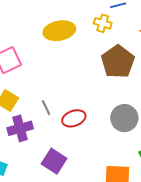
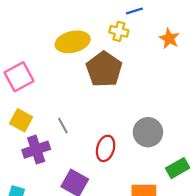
brown pentagon: (118, 62) -> (104, 69), moved
red ellipse: (74, 118) -> (106, 148), moved, turned -50

